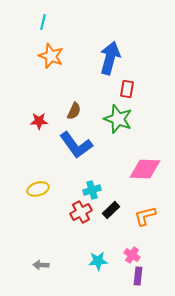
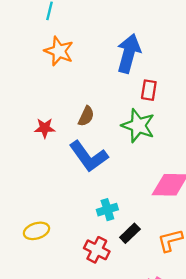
yellow ellipse: (38, 189) -> (36, 231), moved
red cross: (81, 212) -> (97, 250), moved, turned -35

